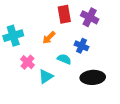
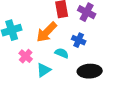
orange arrow: (49, 38) -> (47, 32), size x1.6

